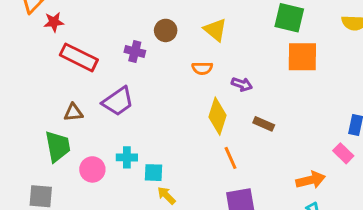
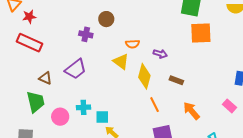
yellow triangle: (215, 30) -> (121, 62), moved
red rectangle: (79, 57) -> (29, 43), moved
brown triangle: (73, 113) -> (45, 78), turned 32
pink rectangle: (343, 153) -> (230, 106), moved
orange arrow: (311, 180) -> (191, 111), moved, turned -114

